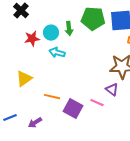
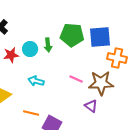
cyan arrow: (57, 53) -> (36, 81), moved
pink line: (97, 103) -> (76, 79), moved

